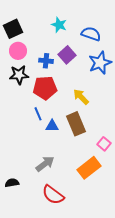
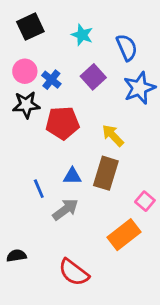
black square: (13, 29) -> (30, 27), moved
blue semicircle: (91, 34) -> (127, 47), turned 48
blue cross: (46, 61) -> (51, 80), moved, turned 32
blue line: (38, 114) -> (39, 189), moved
brown rectangle: (76, 124) -> (106, 173), turned 40
gray arrow: (45, 164) -> (65, 209), moved

